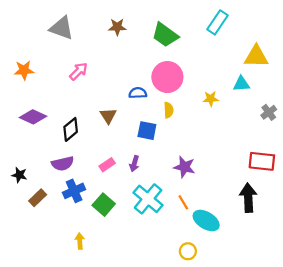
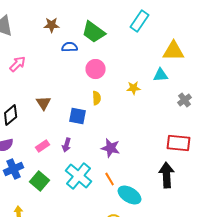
pink circle: (167, 77) -> (96, 69), size x0.7
blue semicircle: (138, 93) -> (70, 47), moved

